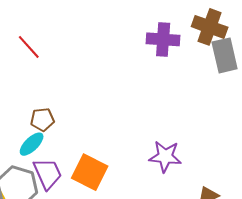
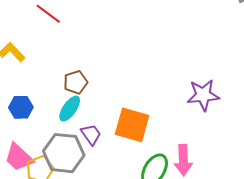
purple trapezoid: (48, 174) -> (91, 134), size x0.7

